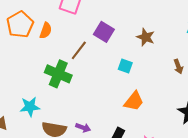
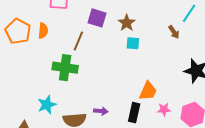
brown star: (146, 37) -> (127, 23), moved, turned 30
cyan square: (125, 66) -> (133, 43), moved
orange trapezoid: (134, 101) -> (148, 91), moved

